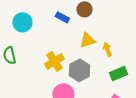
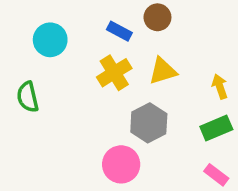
yellow arrow: (107, 49) -> (220, 87), moved
yellow cross: (54, 61) -> (114, 73), moved

